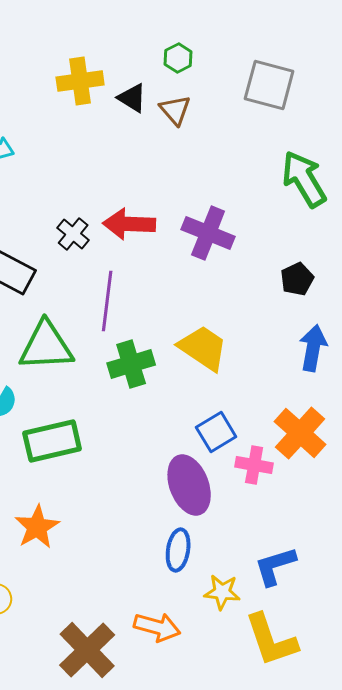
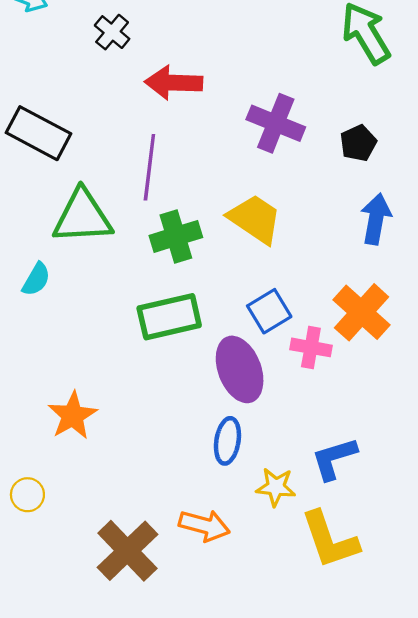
purple cross: (208, 233) -> (276, 123), moved
black cross: (73, 234) -> (112, 32), moved
green rectangle: (52, 441) -> (169, 317), moved

